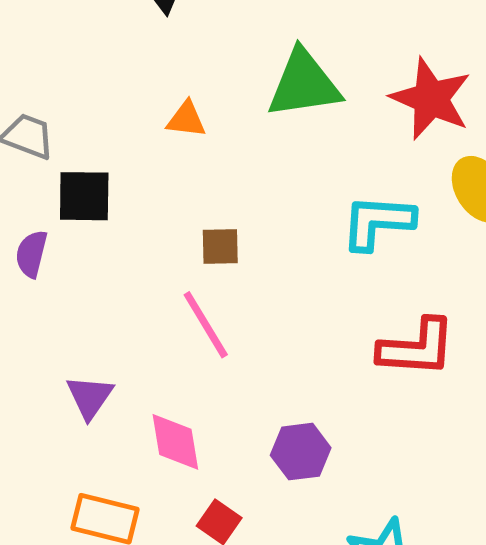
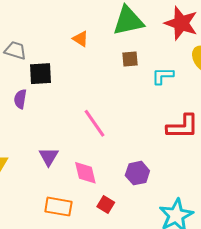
orange triangle: (186, 119) -> (81, 39), turned 30
cyan L-shape: (378, 222) -> (163, 76), size x0.7
brown square: (220, 247) -> (130, 59), moved

